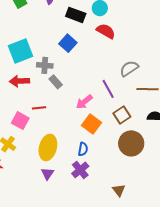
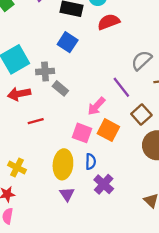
red semicircle: (106, 31) -> (109, 22), turned -42
red line: (39, 108) -> (36, 121), moved
pink square: (20, 121) -> (82, 133), moved
blue semicircle: (83, 149) -> (91, 162), moved

